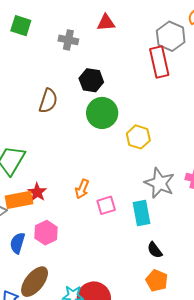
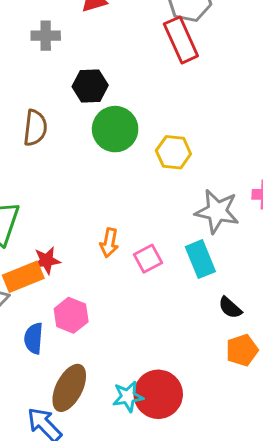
red star: (37, 192) -> (47, 260), turned -30
orange pentagon: (157, 281) -> (242, 350), turned -30

